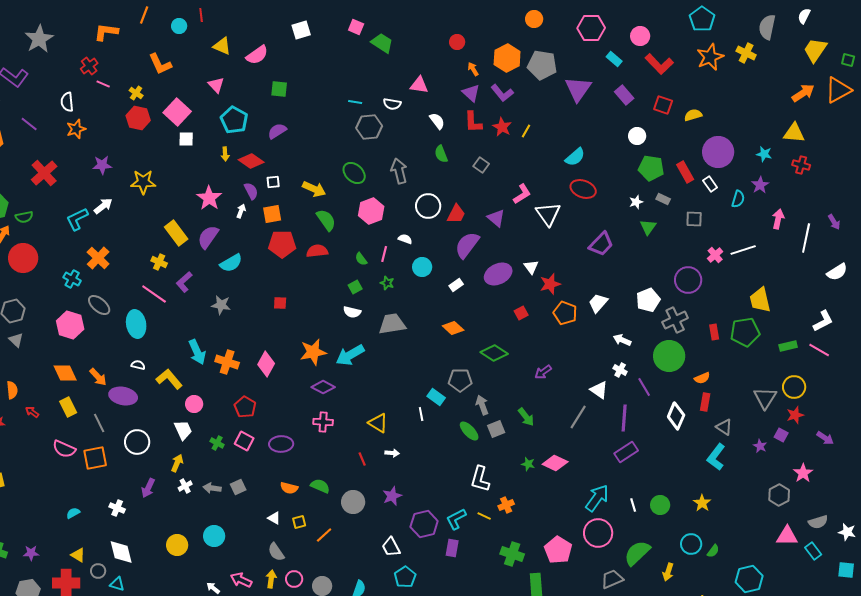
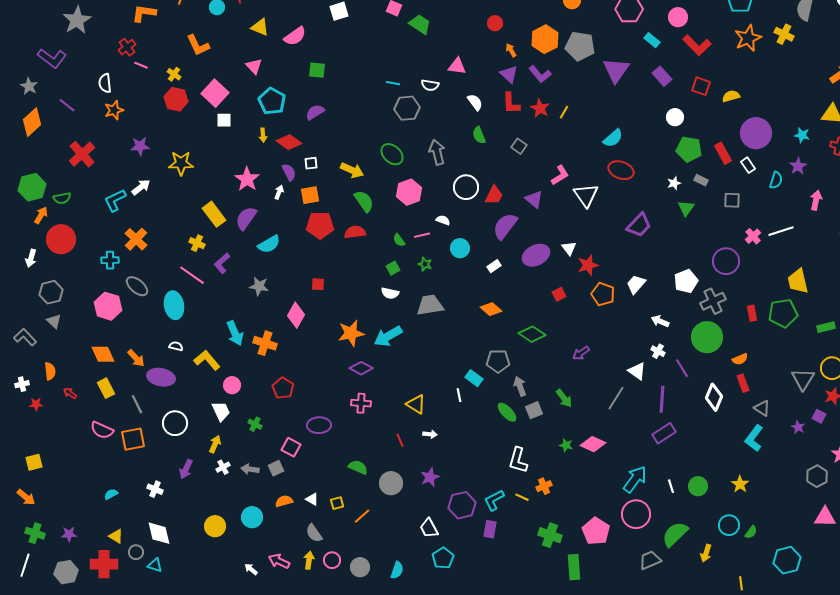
pink line: (384, 254) -> (422, 235), turned 63
cyan cross: (72, 279) -> (110, 260), turned -30
pink diamond: (266, 364) -> (296, 315), moved
red rectangle: (705, 402) -> (743, 383), turned -30
pink square: (244, 441) -> (291, 447), moved
orange semicircle: (289, 488) -> (284, 501), moved, turned 150

